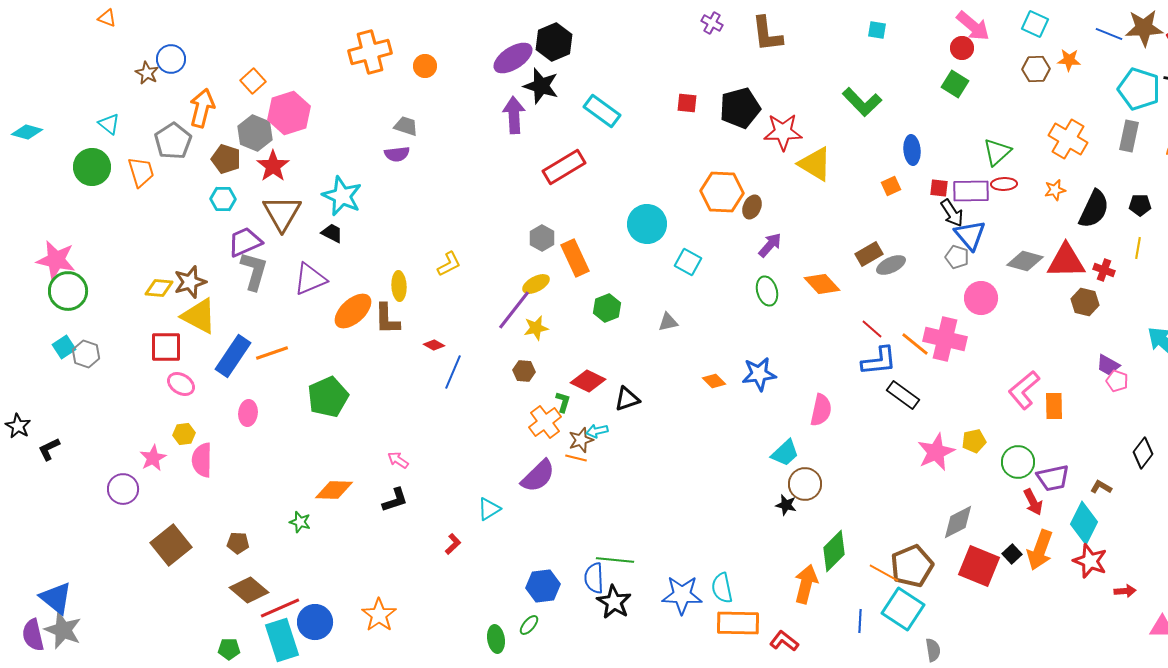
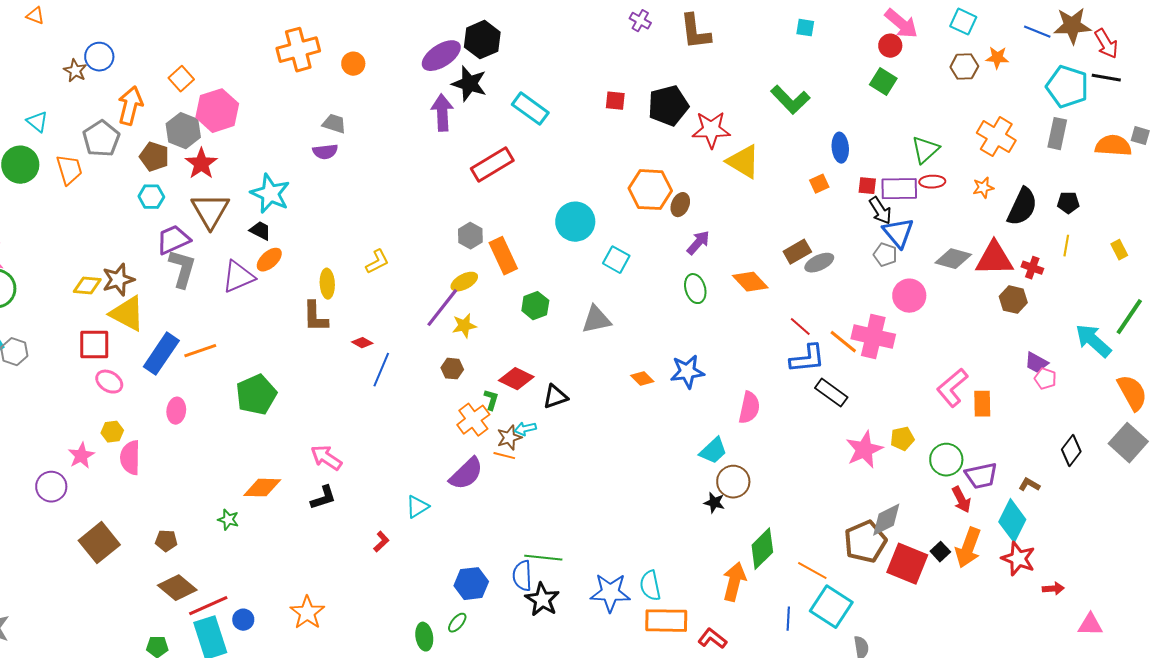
orange ellipse: (353, 311) -> (269, 260), moved, size x0.7
gray triangle: (668, 322) -> (596, 320), size x1.5
pink arrow: (398, 460) -> (326, 458), size x1.5
brown pentagon: (912, 566) -> (865, 542), moved
blue circle: (315, 622) -> (243, 620), size x0.6

